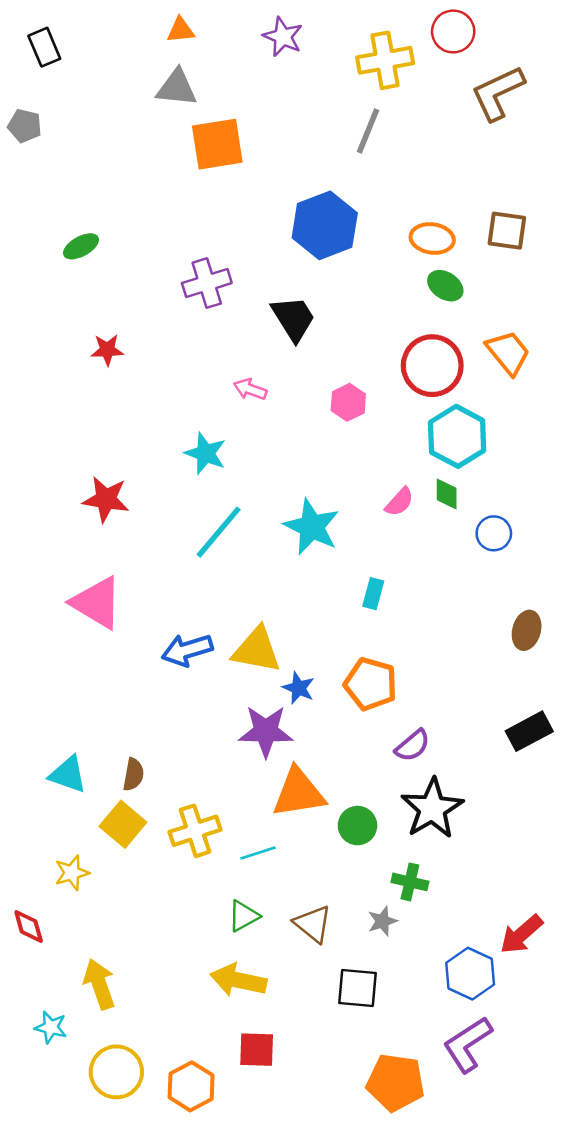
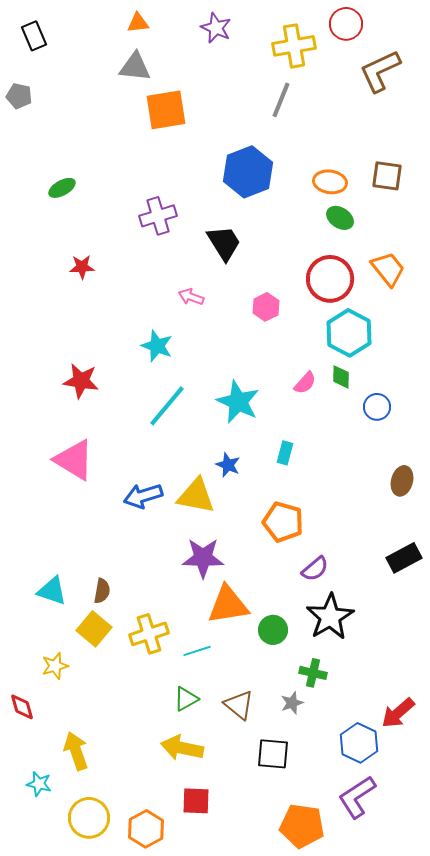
blue star: (299, 688) -> (228, 465), moved

